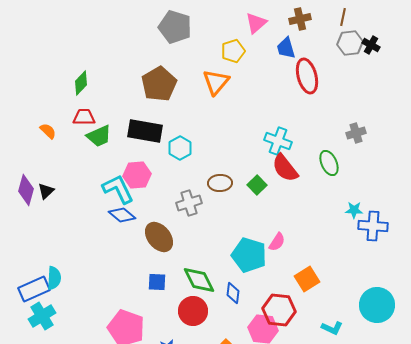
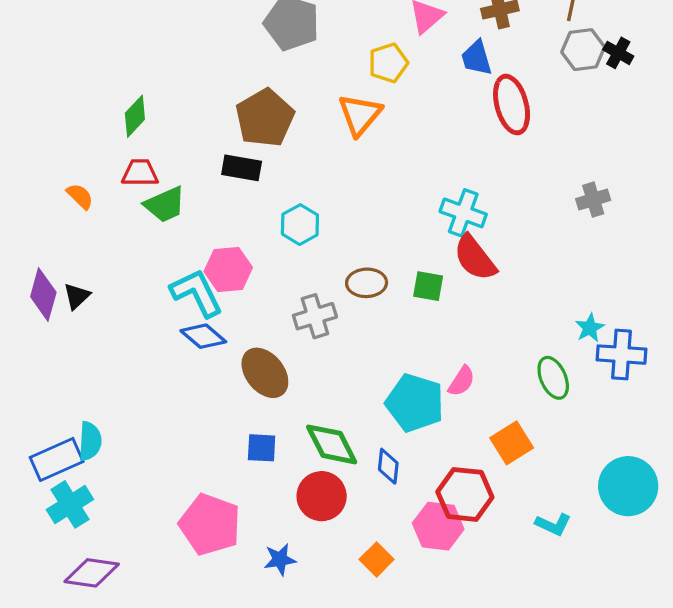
black rectangle: (145, 131) -> (242, 168), moved, size x0.7
green ellipse: (329, 163) -> (553, 378), moved
green square: (257, 185) -> (428, 286), turned -36
cyan star: (354, 210) -> (590, 328), turned -30

